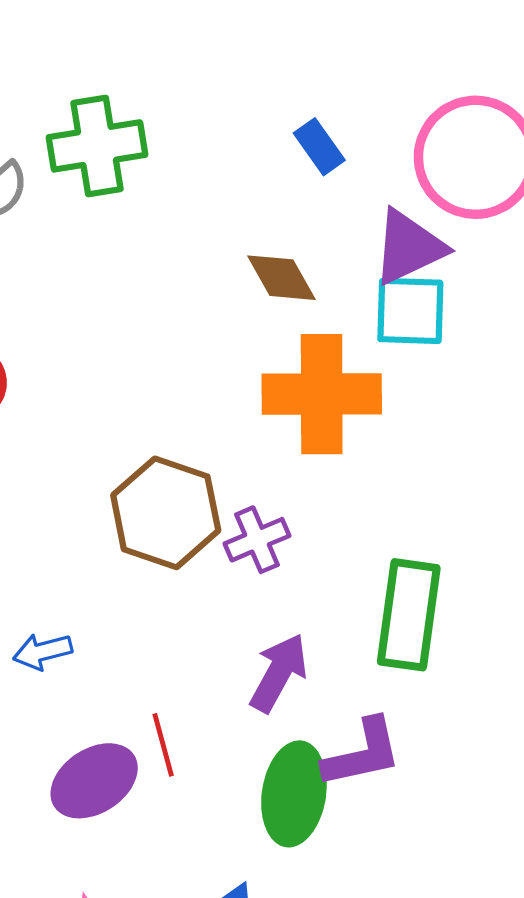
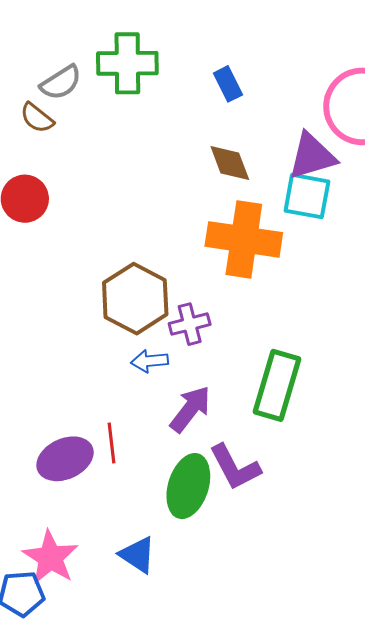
blue rectangle: (319, 147) -> (228, 84), moved
blue arrow: (43, 651) -> (150, 361), moved
purple L-shape: (362, 753) -> (235, 467), turned 66

